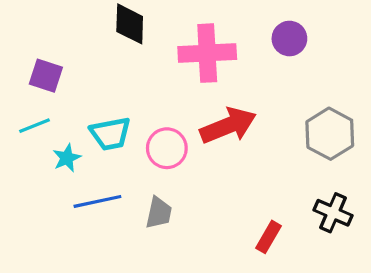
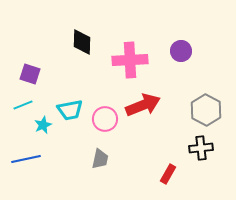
blue line: (97, 201) -> (26, 159), moved
black cross: (333, 213) -> (201, 148), moved, turned -30

